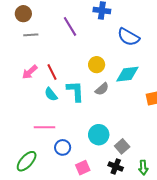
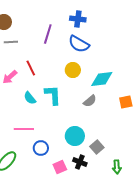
purple line: (70, 26) -> (48, 34), turned 48
blue semicircle: (128, 37) -> (79, 44), moved
red line: (52, 72) -> (31, 68), moved
gray semicircle: (102, 89) -> (90, 101), moved
black cross: (116, 167) -> (80, 162), moved

